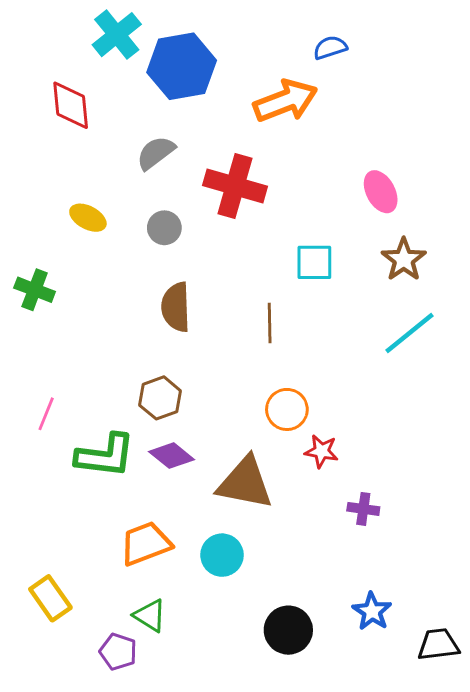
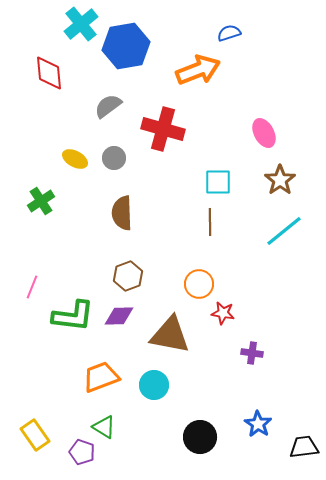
yellow ellipse: (88, 218) -> (75, 159), moved
green cross: (35, 290) -> (41, 201), moved, turned 36
brown line: (270, 323) -> (210, 222), moved
brown hexagon: (160, 398) -> (128, 276), moved
purple diamond: (172, 456) -> (119, 316), turned -40
yellow rectangle: (50, 598) -> (35, 435), moved

